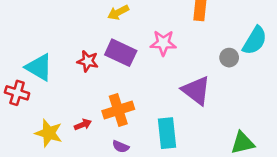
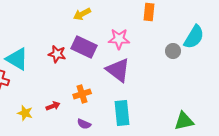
purple triangle: (196, 90) -> (118, 70), moved
orange cross: (118, 110) -> (82, 94), size x0.7
yellow star: (49, 133) -> (25, 113), size x0.7

